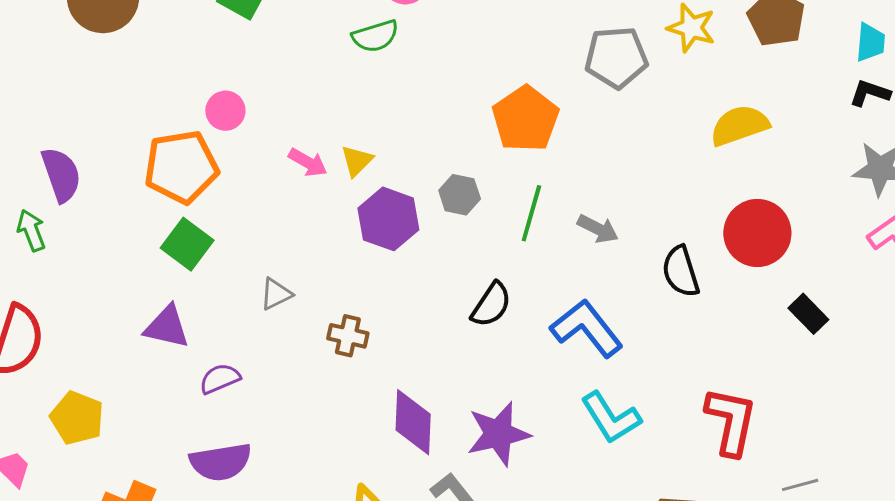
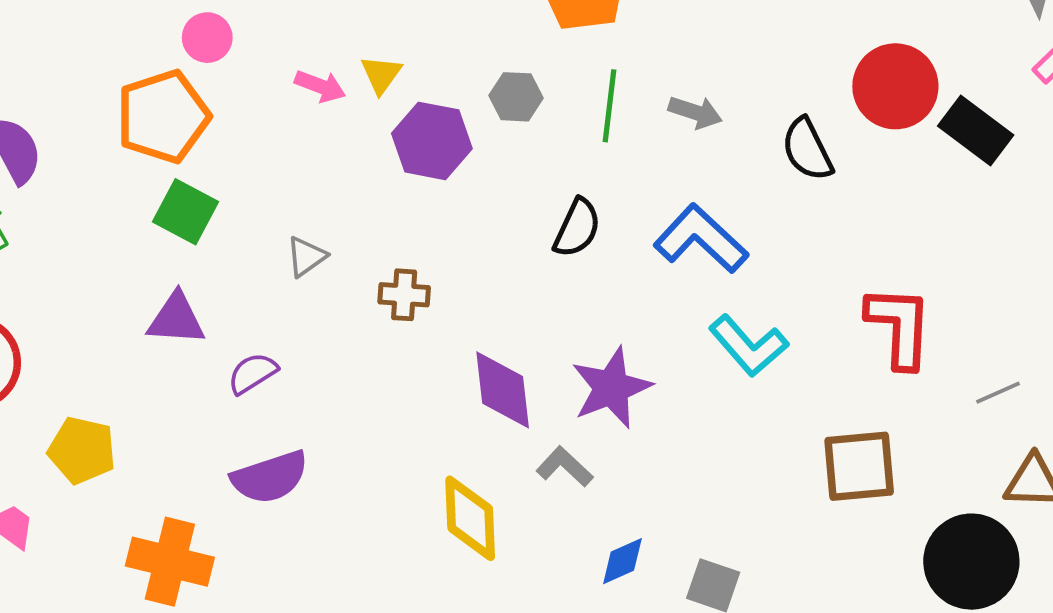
black rectangle: (808, 314) -> (976, 131), moved, size x1.4

